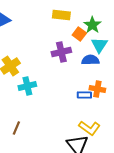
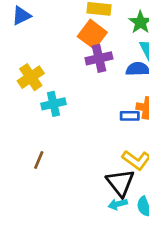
orange square: (79, 34) -> (92, 34), moved, size x1.5

